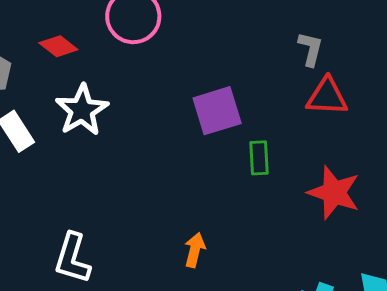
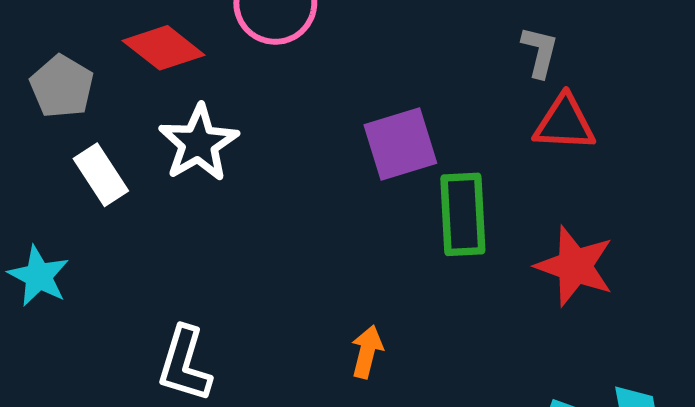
red diamond: (58, 46) -> (164, 48), size x1.4
green rectangle: (259, 158) -> (463, 214), size x1.6

